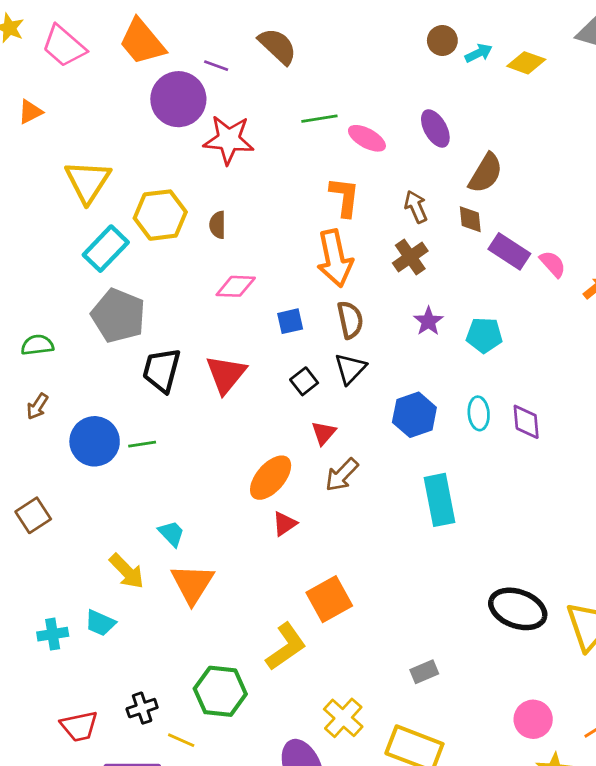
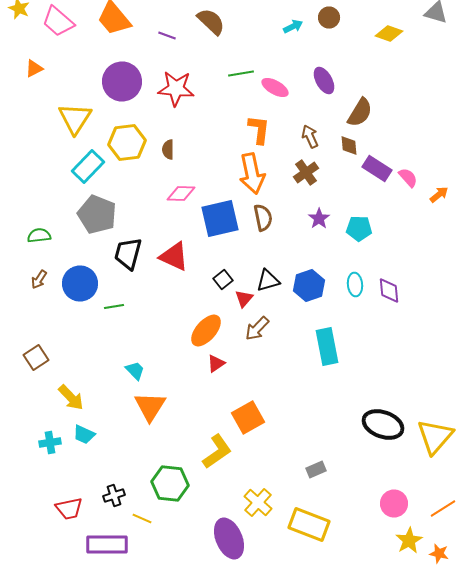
cyan arrow: (479, 53) -> (293, 26), moved
purple circle: (178, 99) -> (122, 82), moved
blue square: (290, 321) -> (220, 218), size x2.0
black triangle: (350, 369) -> (268, 280), moved, turned 30
red triangle: (226, 374) -> (174, 256), turned -44
black square: (304, 381) -> (223, 280), moved
blue circle: (95, 441) -> (80, 284), moved
yellow arrow: (127, 571) -> (71, 398), moved

